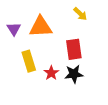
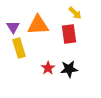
red rectangle: (74, 49) -> (69, 34), moved
yellow rectangle: (29, 61) -> (19, 48), moved

